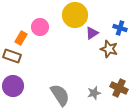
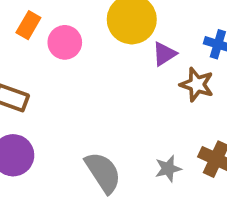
orange rectangle: (21, 38) -> (28, 25), moved

